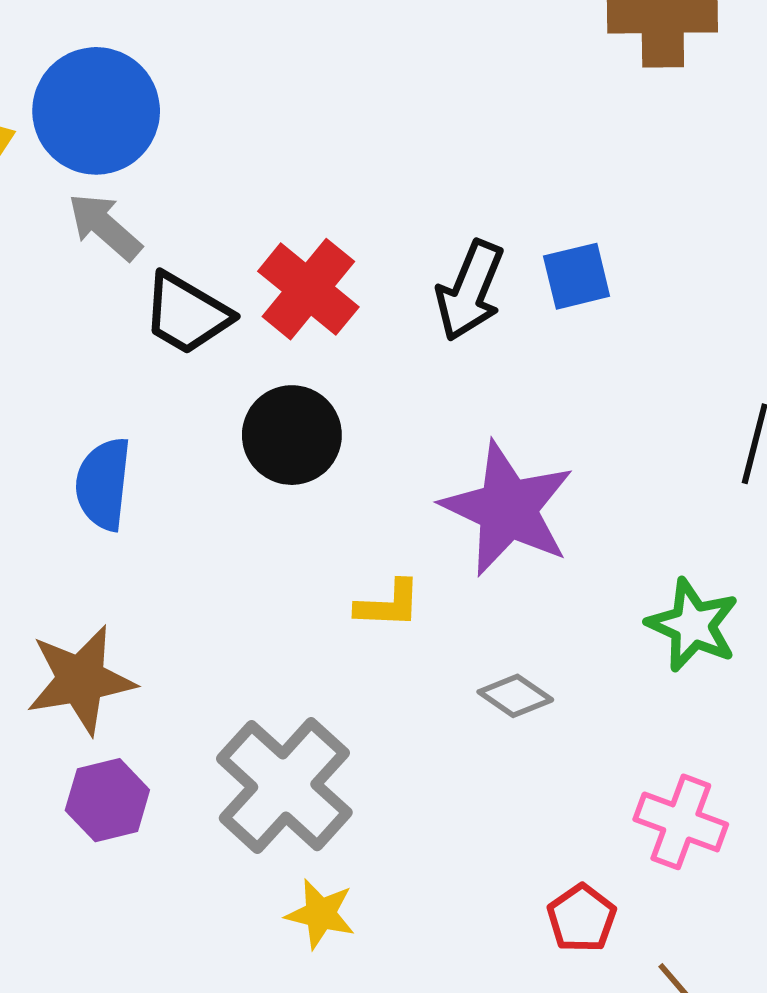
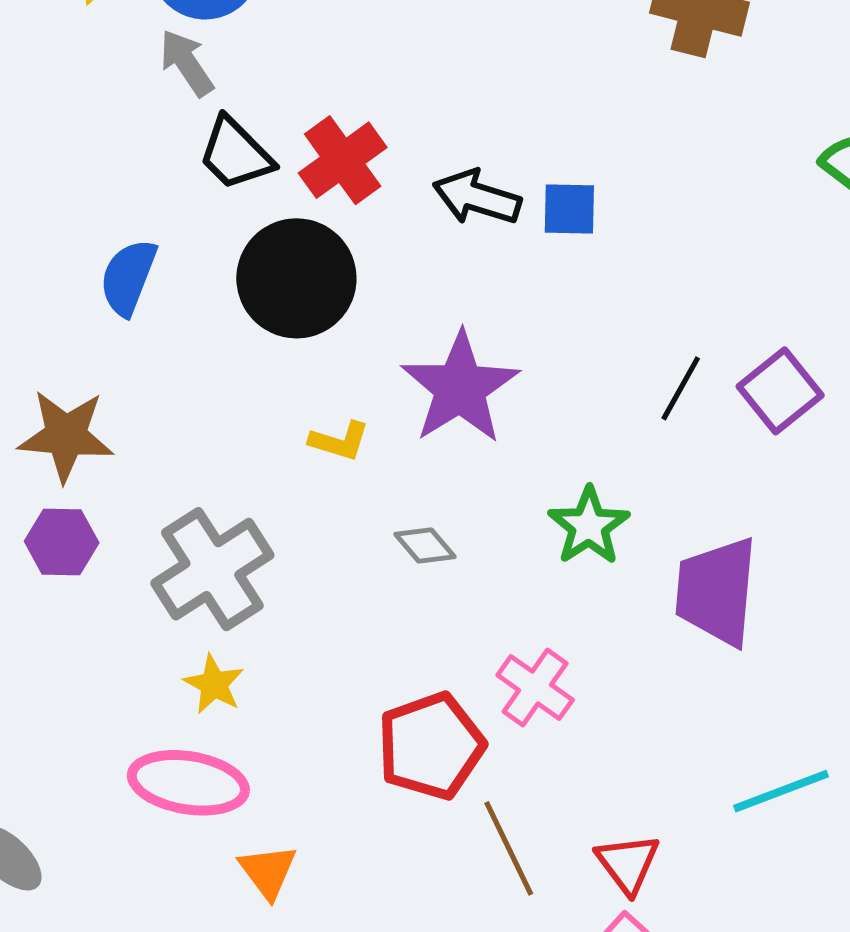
black arrow: (470, 291) -> (477, 197), turned 70
black circle: (292, 435) -> (296, 278), size x1.4
red pentagon: (582, 918) -> (431, 746), size x1.8

